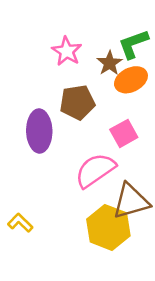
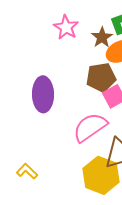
brown pentagon: (77, 102) -> (101, 77), moved

